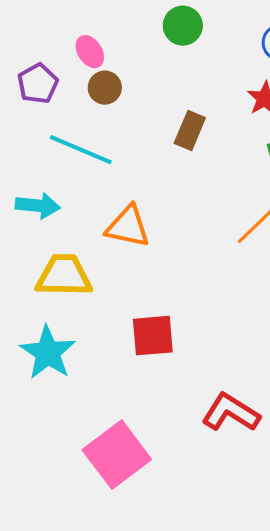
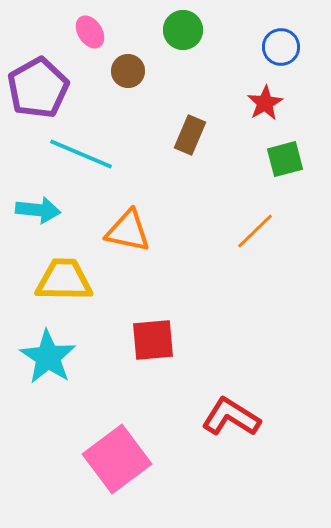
pink ellipse: (90, 52) -> (90, 32), moved
purple pentagon: (38, 84) -> (38, 88), size x1.5
brown circle: (105, 88) -> (128, 71), moved

